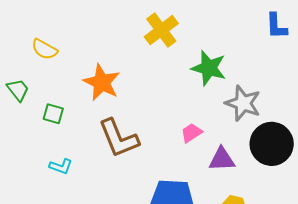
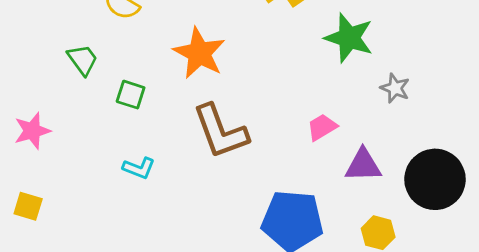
gray star: (243, 103) -> (395, 88), size x0.6
black circle: (272, 144) -> (435, 179), moved

